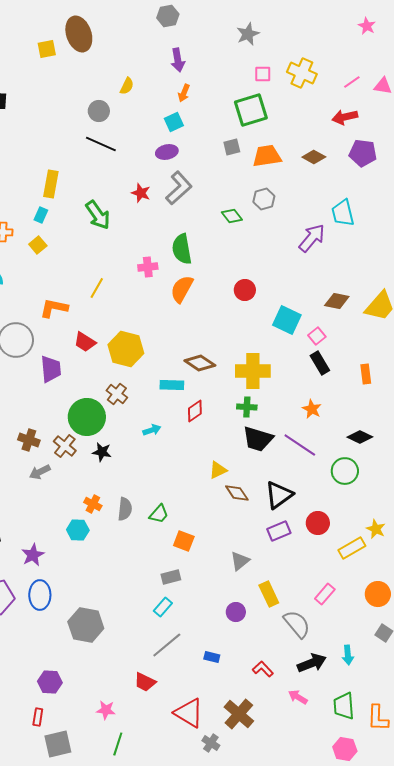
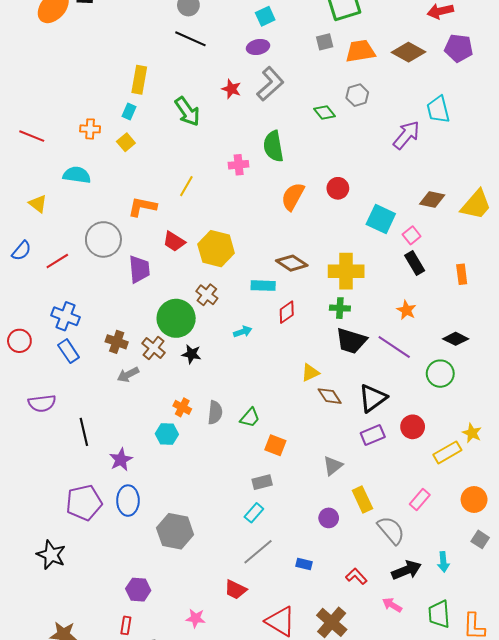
brown diamond: (314, 157) -> (408, 52), size x1.4
orange semicircle: (182, 289) -> (293, 196), moved

